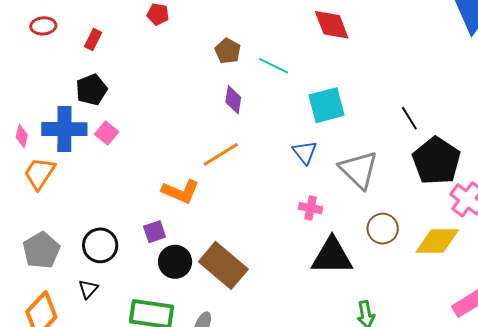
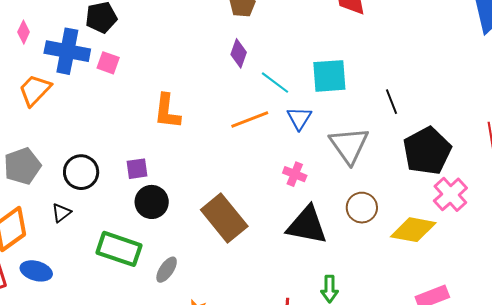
cyan line: (274, 66) -> (275, 83), moved
black line: (409, 118) -> (391, 102), moved
pink square: (107, 133) -> (108, 63), turned -30
pink diamond: (22, 136) -> (24, 32), moved
orange line: (221, 154) -> (250, 120), moved
orange L-shape: (181, 191) -> (167, 111), moved, turned 63
brown rectangle: (223, 265) -> (224, 218), moved

